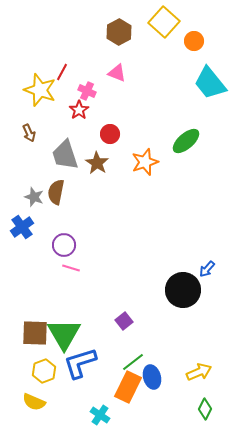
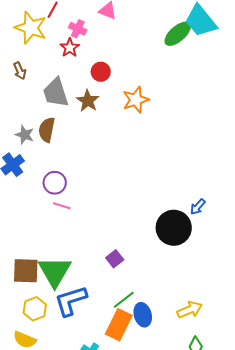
green ellipse: (186, 141) -> (178, 34), moved

